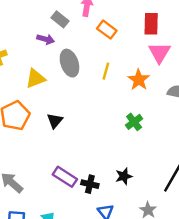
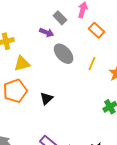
gray ellipse: (69, 63) -> (64, 54), turned -30
yellow triangle: (36, 78) -> (22, 64), moved

